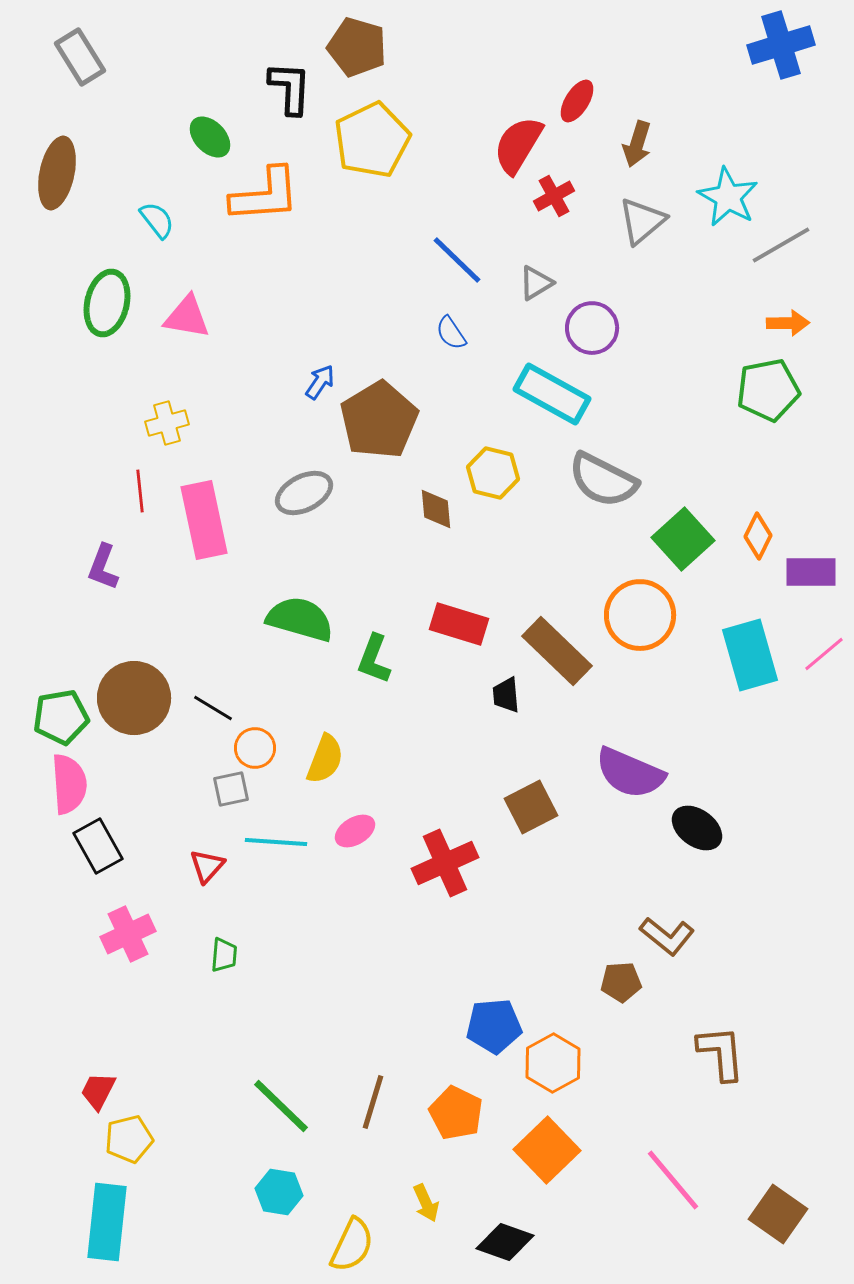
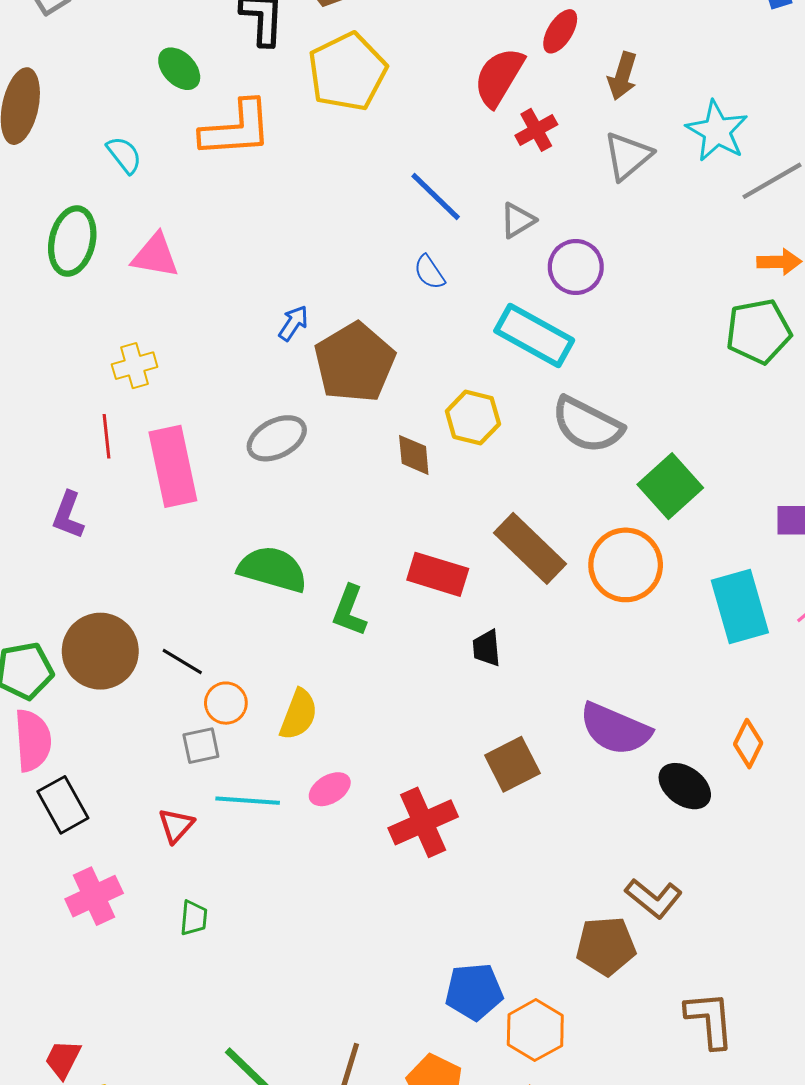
orange diamond: (758, 536) -> (748, 744), moved
brown rectangle: (557, 651) -> (530, 548), moved
brown pentagon: (621, 982) -> (606, 946), size x1.4

